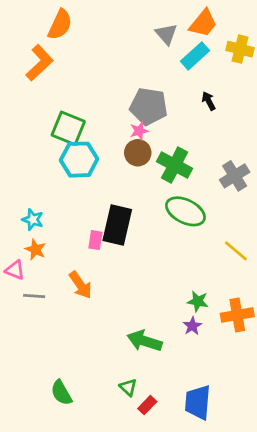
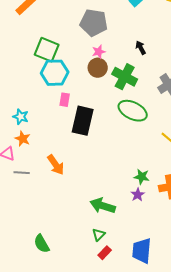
black arrow: (209, 101) -> (141, 48), moved
gray pentagon: (149, 106) -> (94, 23), moved
pink rectangle: (95, 240) -> (65, 100), moved
green triangle: (128, 387) -> (99, 235), moved, turned 32

